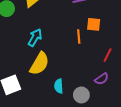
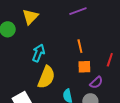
orange square: (94, 24) -> (84, 67), moved
purple semicircle: (102, 79) -> (96, 82), moved

